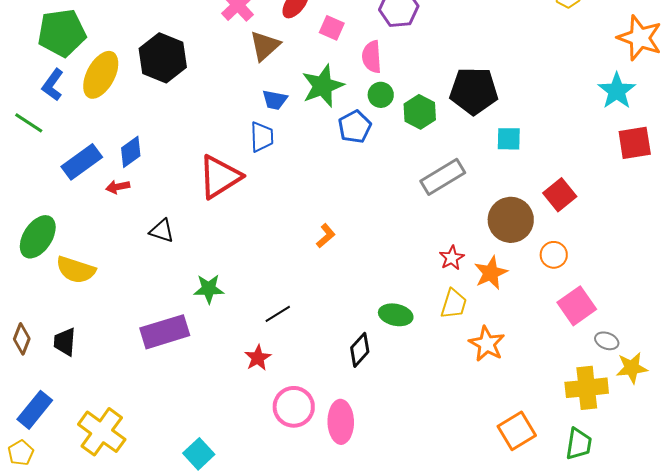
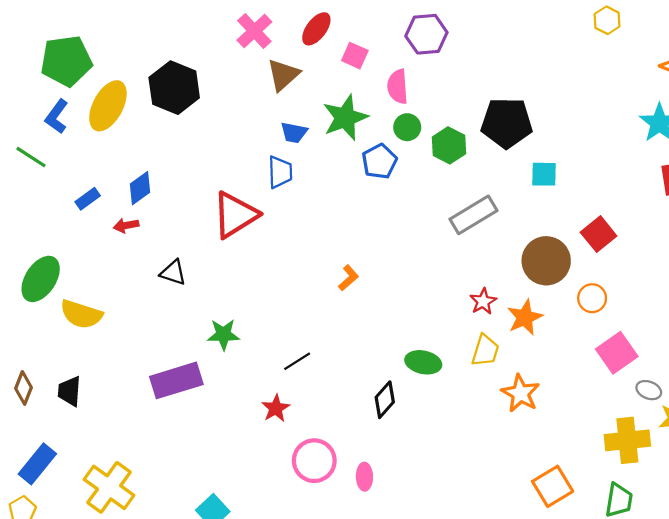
blue rectangle: (82, 162) -> (88, 199), size x0.6
pink ellipse: (341, 422) -> (364, 477), size x0.6

